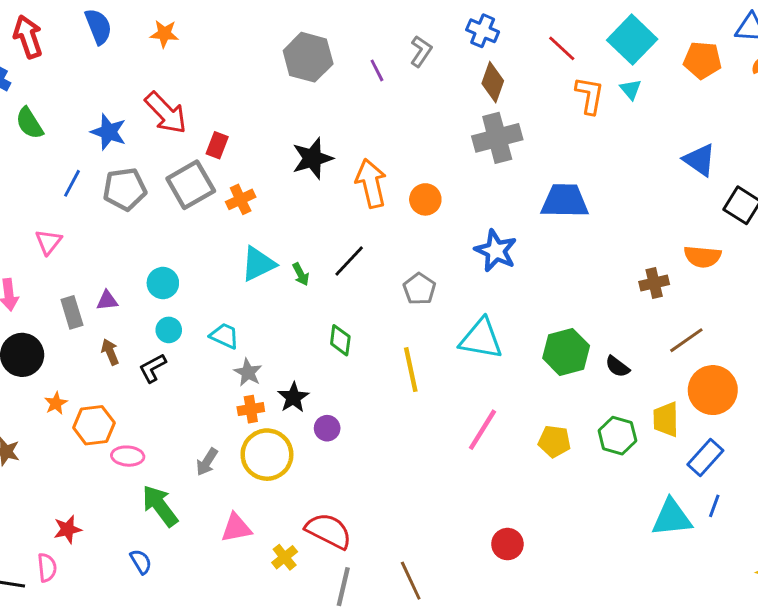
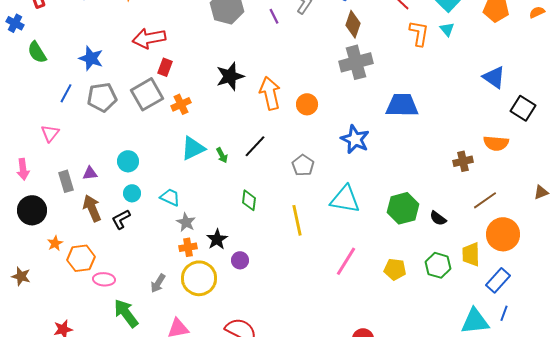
red arrow: (166, 113) -> (149, 38), moved, turned 124
brown arrow: (110, 352) -> (92, 208), size x1.5

